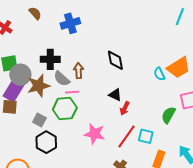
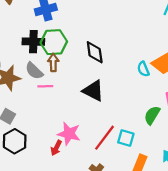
black cross: (50, 59) -> (33, 42), moved
black triangle: (115, 95) -> (93, 91), size x1.5
red arrow: (125, 108) -> (56, 148), moved
green hexagon: (65, 109) -> (54, 42), moved

